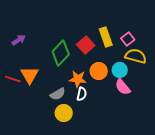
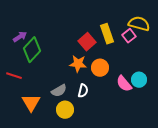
green diamond: (61, 53) -> (32, 50), moved
yellow semicircle: (136, 56) -> (139, 24), moved
cyan circle: (120, 70) -> (139, 80), moved
orange triangle: (30, 75) -> (31, 103), moved
orange star: (78, 79) -> (78, 64), moved

